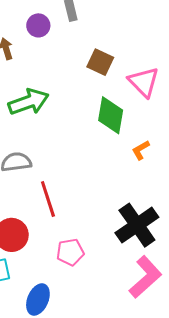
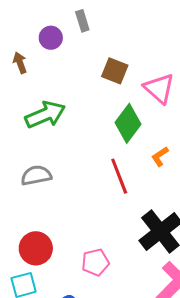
green diamond: (111, 115) -> (128, 123), turned 30
red line: (48, 199) -> (119, 176), moved

